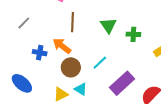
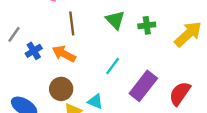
blue cross: (40, 53) -> (34, 51), moved, turned -32
brown circle: (71, 67) -> (61, 89), moved

